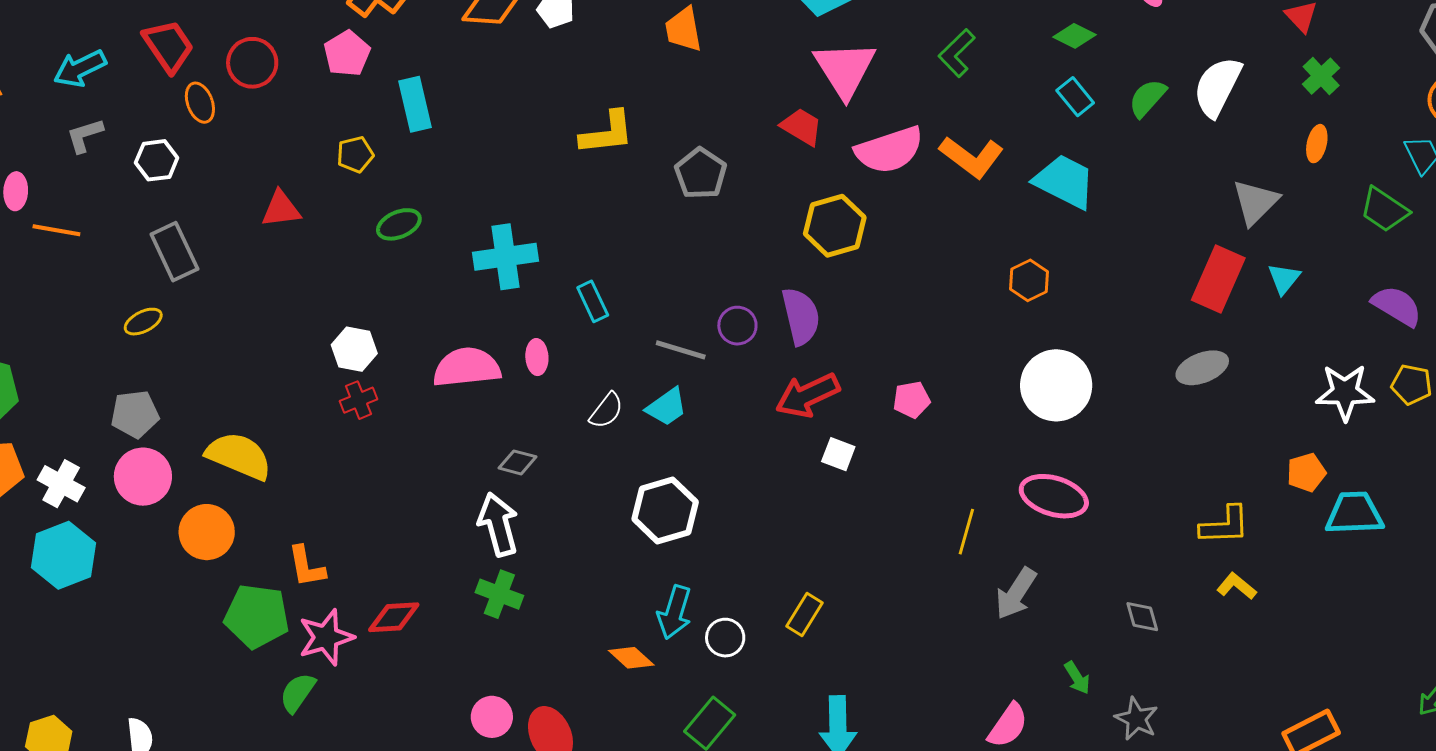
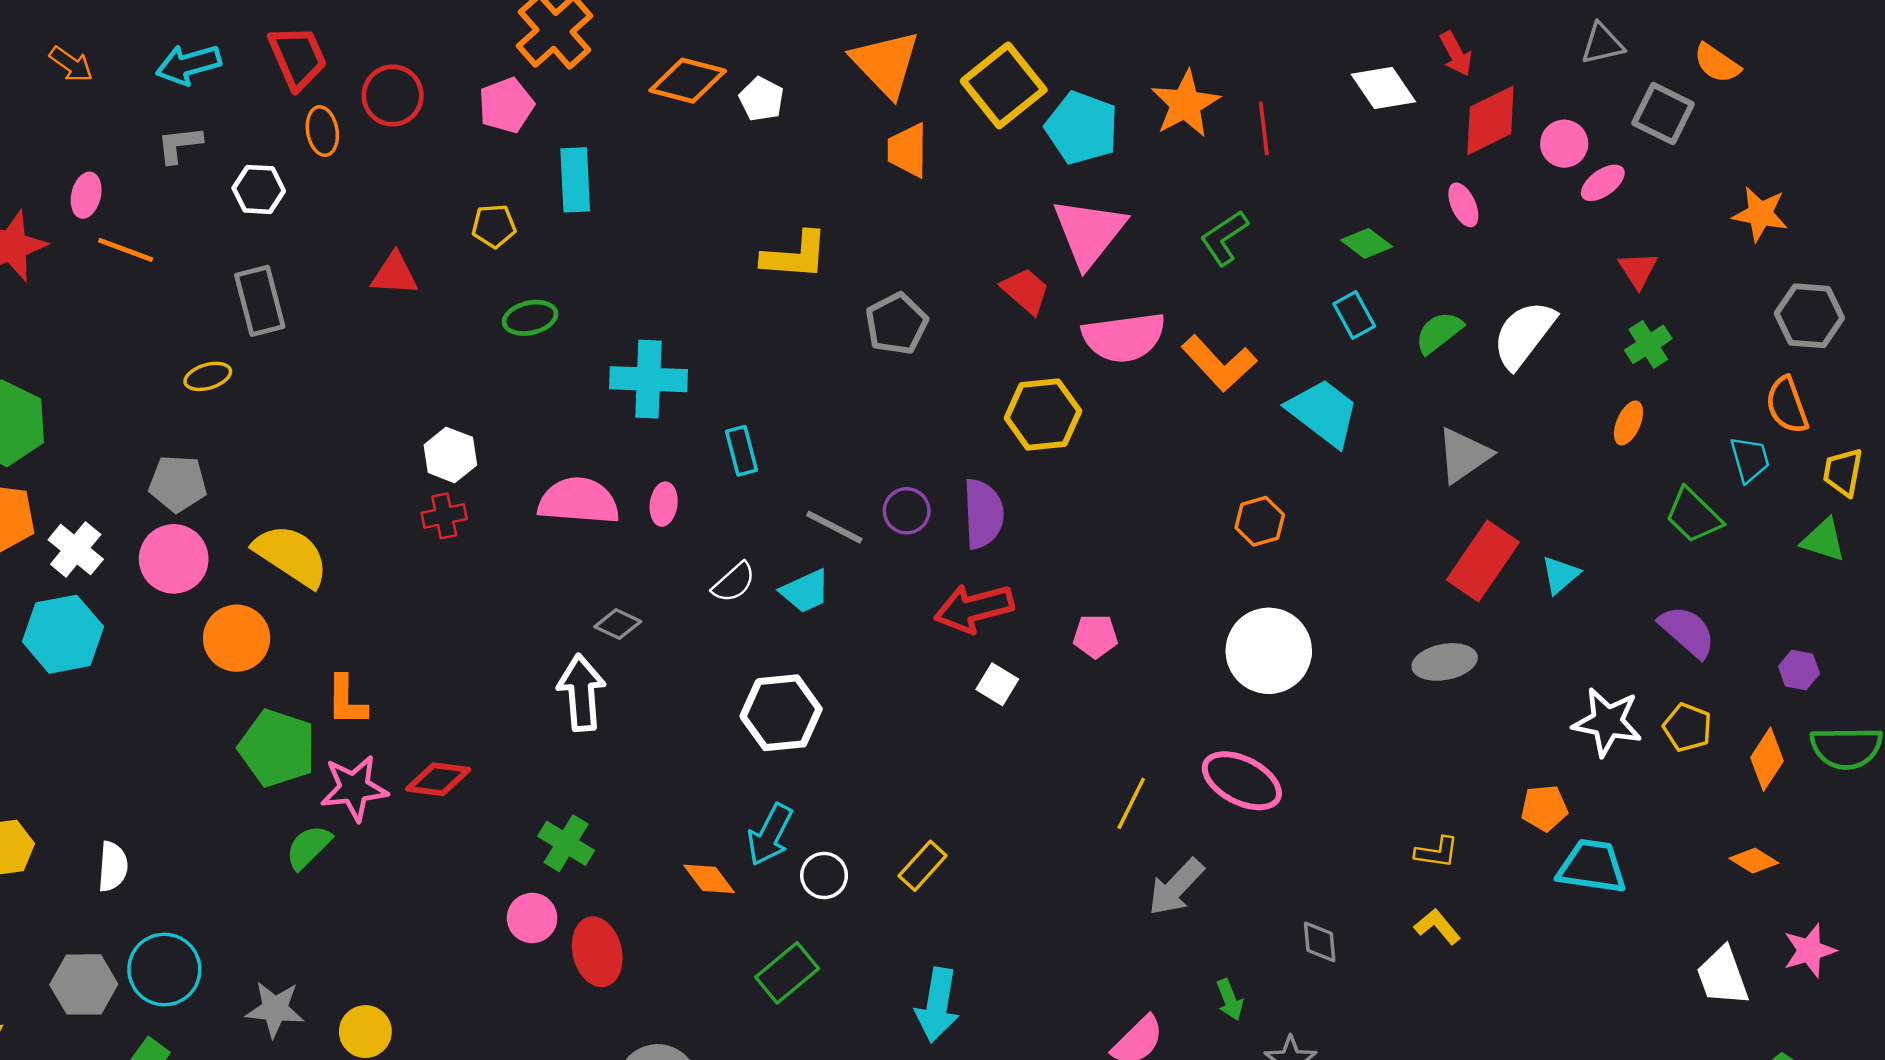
gray triangle: (1255, 202) -> (1464, 455), moved
yellow L-shape: (1225, 525) -> (1437, 852), size x0.7
green cross: (499, 594) -> (566, 843), moved

